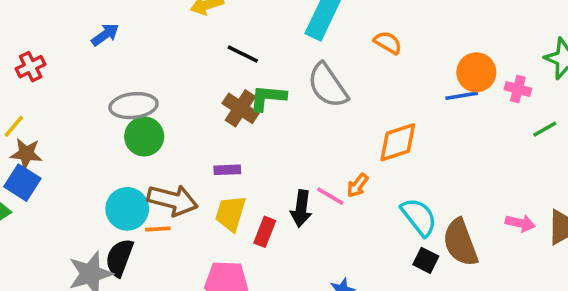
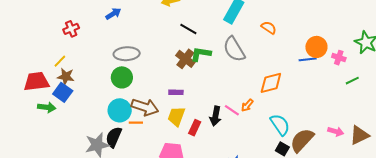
green circle: (144, 136) -> (122, 77), moved
brown semicircle: (460, 243) -> (302, 140), turned 60

